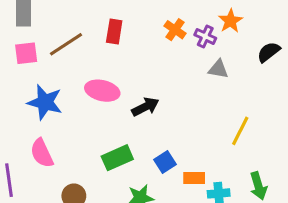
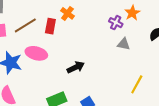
orange cross: (175, 30) -> (67, 13), moved
red rectangle: (114, 31) -> (50, 26), moved
pink ellipse: (102, 91) -> (36, 53), moved

